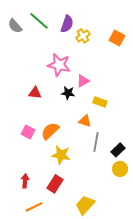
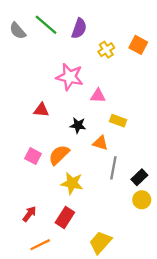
yellow cross: (83, 36) -> (106, 50), moved
pink triangle: (83, 81) -> (98, 96), turned 32
black star: (68, 93) -> (78, 125), moved
red arrow: (25, 181) -> (29, 214), turned 32

